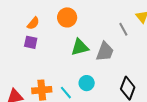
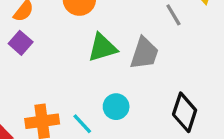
purple square: (31, 42) -> (21, 43), turned 32

